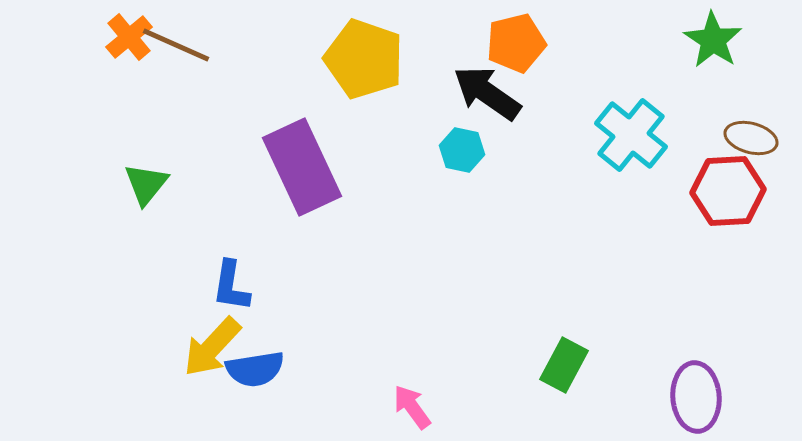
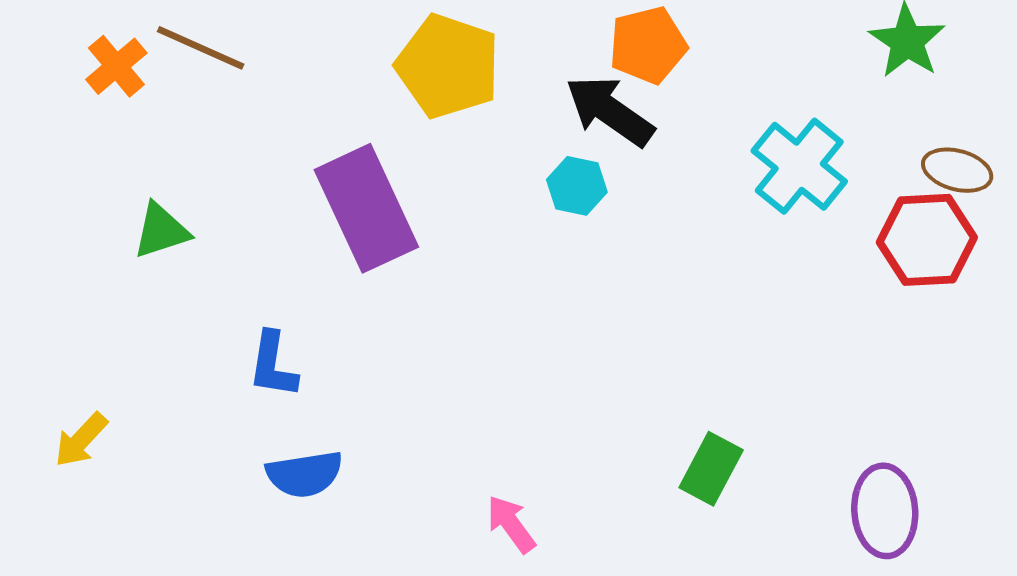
orange cross: (129, 37) -> (116, 66), moved
green triangle: (146, 184) -> (161, 231), turned 33
yellow arrow: (212, 347) -> (81, 440), moved, size x0.7

